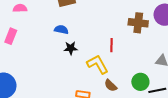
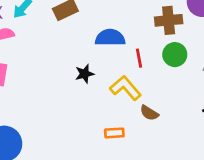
blue semicircle: (61, 30) -> (110, 38), moved, size x1.5
green circle: (140, 82) -> (175, 55), moved

